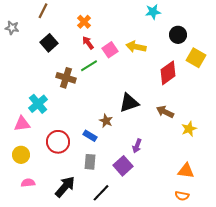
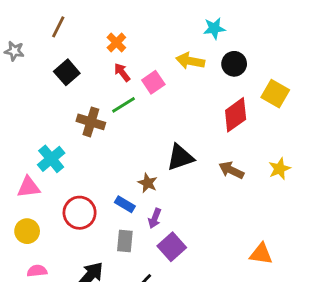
black circle: (178, 35) -> (234, 64), moved
yellow arrow: (136, 47) -> (190, 61), moved
yellow star: (189, 129) -> (279, 169), moved
purple arrow: (137, 146) -> (155, 218), moved

